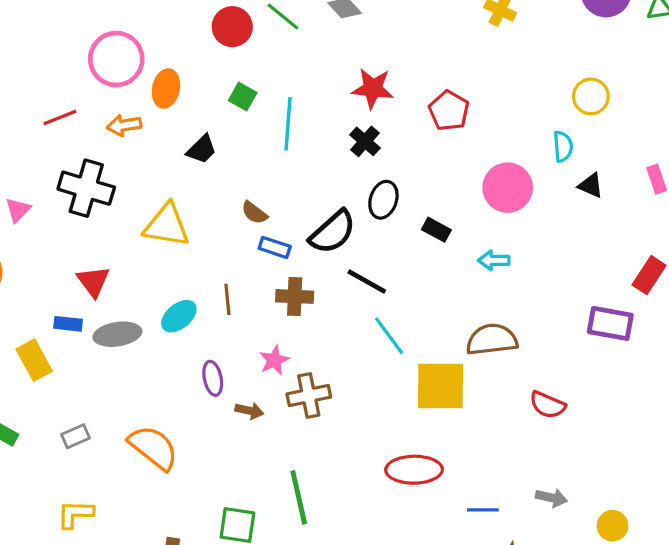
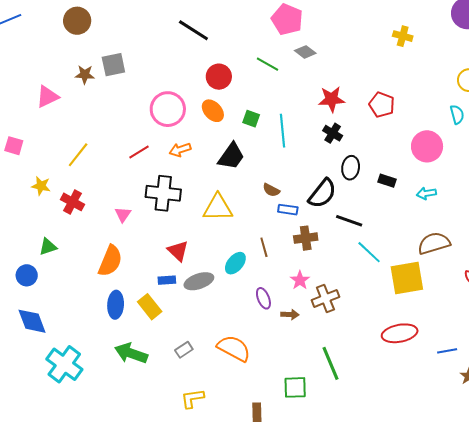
red circle: (232, 27) -> (219, 77), moved
orange ellipse: (166, 88) -> (213, 111), moved, turned -45
black trapezoid: (202, 149) -> (231, 156), size x1.4

